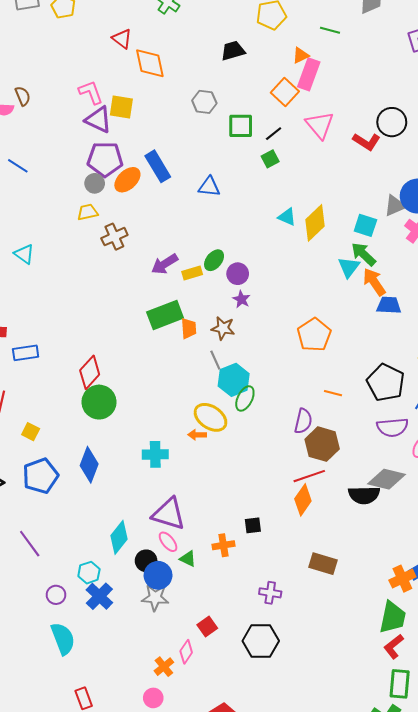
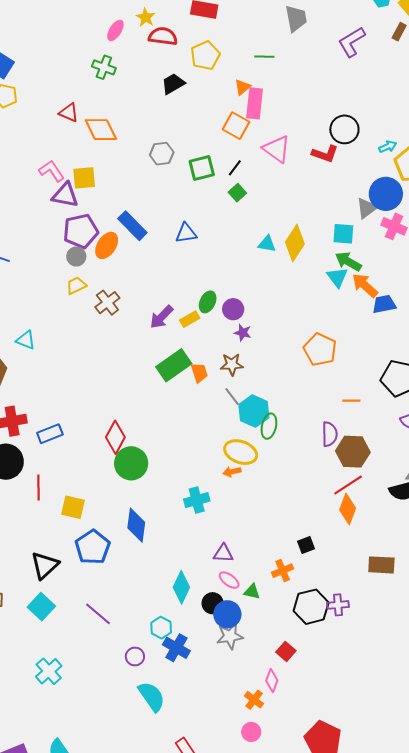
black trapezoid: (233, 51) -> (173, 84), moved
yellow square: (31, 432) -> (73, 507), size x1.4
purple triangle: (169, 514) -> (223, 553), size x0.6
black hexagon: (261, 641) -> (311, 607), moved

